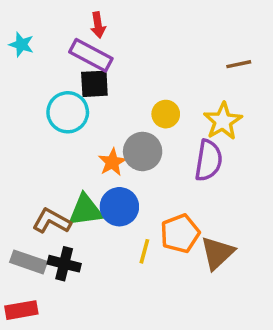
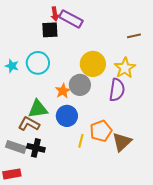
cyan star: (21, 45) -> (12, 66), moved
purple rectangle: (91, 55) -> (71, 19), moved
black square: (94, 84) -> (50, 30), moved
yellow circle: (166, 114) -> (93, 64), size x1.6
green triangle: (86, 210) -> (38, 109), moved

